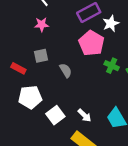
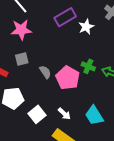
pink star: (42, 24) -> (21, 30), size x1.5
pink pentagon: (91, 43) -> (68, 78), moved

